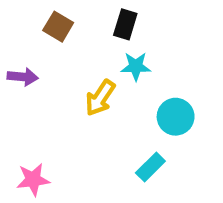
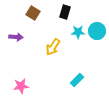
cyan star: (136, 66) -> (78, 32), moved
cyan circle: (176, 117) -> (97, 31), moved

